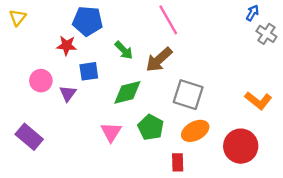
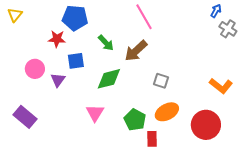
gray square: (188, 95) -> (161, 81), size x0.6
green pentagon: (151, 127) -> (135, 120), moved

